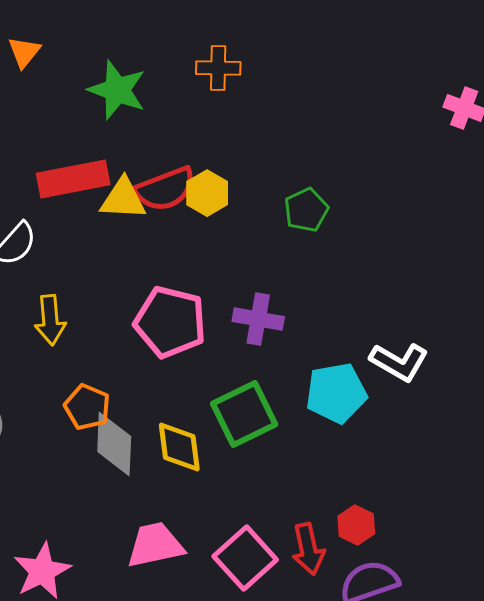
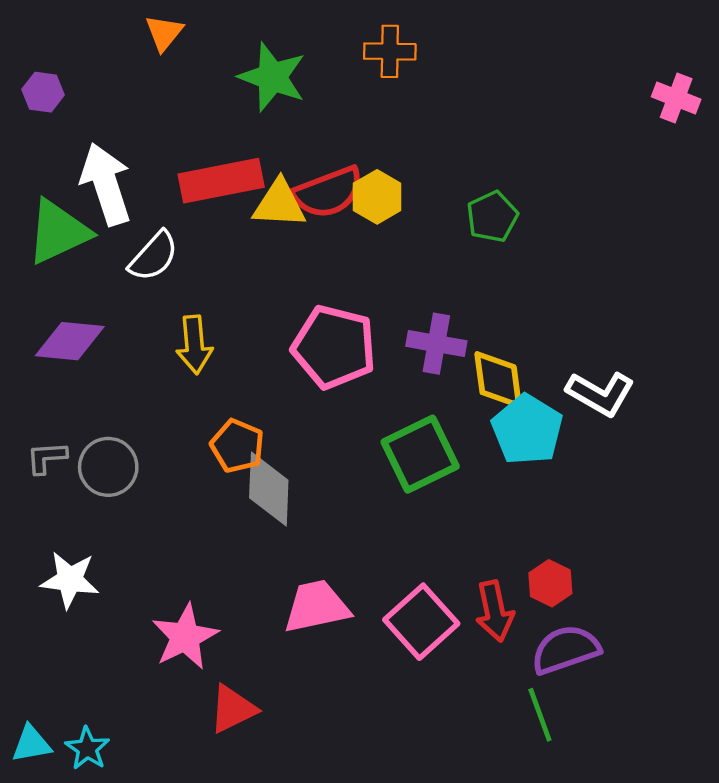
cyan pentagon: (336, 393) -> (527, 430), turned -30
yellow diamond: (179, 447) -> (498, 380), moved

